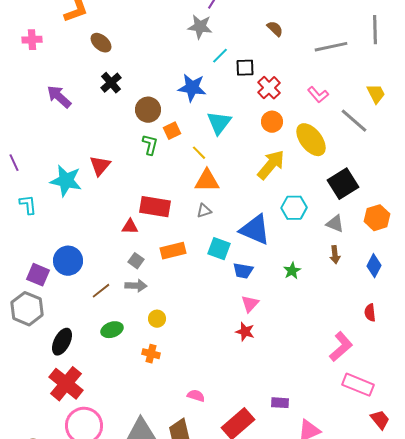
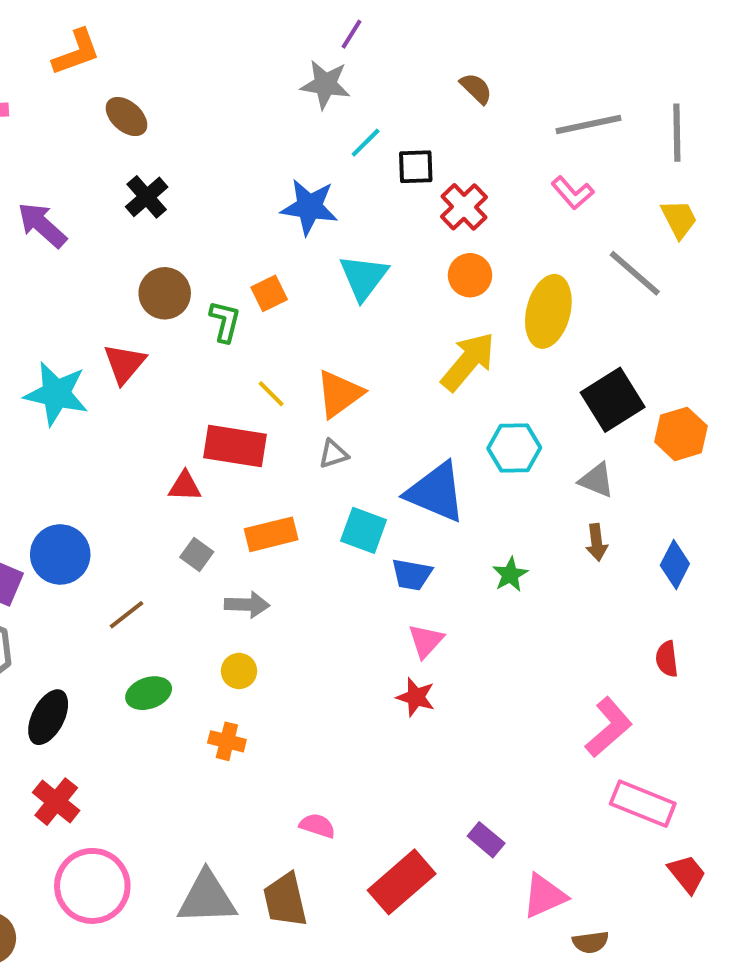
gray line: (375, 30) -> (677, 133), moved
pink L-shape: (318, 95) -> (572, 193), moved
brown circle: (148, 110) -> (165, 293), moved
yellow ellipse: (311, 140) -> (548, 311), turned 52
yellow line: (199, 153) -> (271, 394), moved
orange triangle: (207, 181) -> (339, 394), turned -36
orange hexagon: (377, 218) -> (681, 434), moved
gray arrow: (136, 286) -> (247, 605), moved
red cross: (66, 384) -> (56, 802), size x0.7
purple rectangle: (280, 403) -> (486, 840), turned 36

